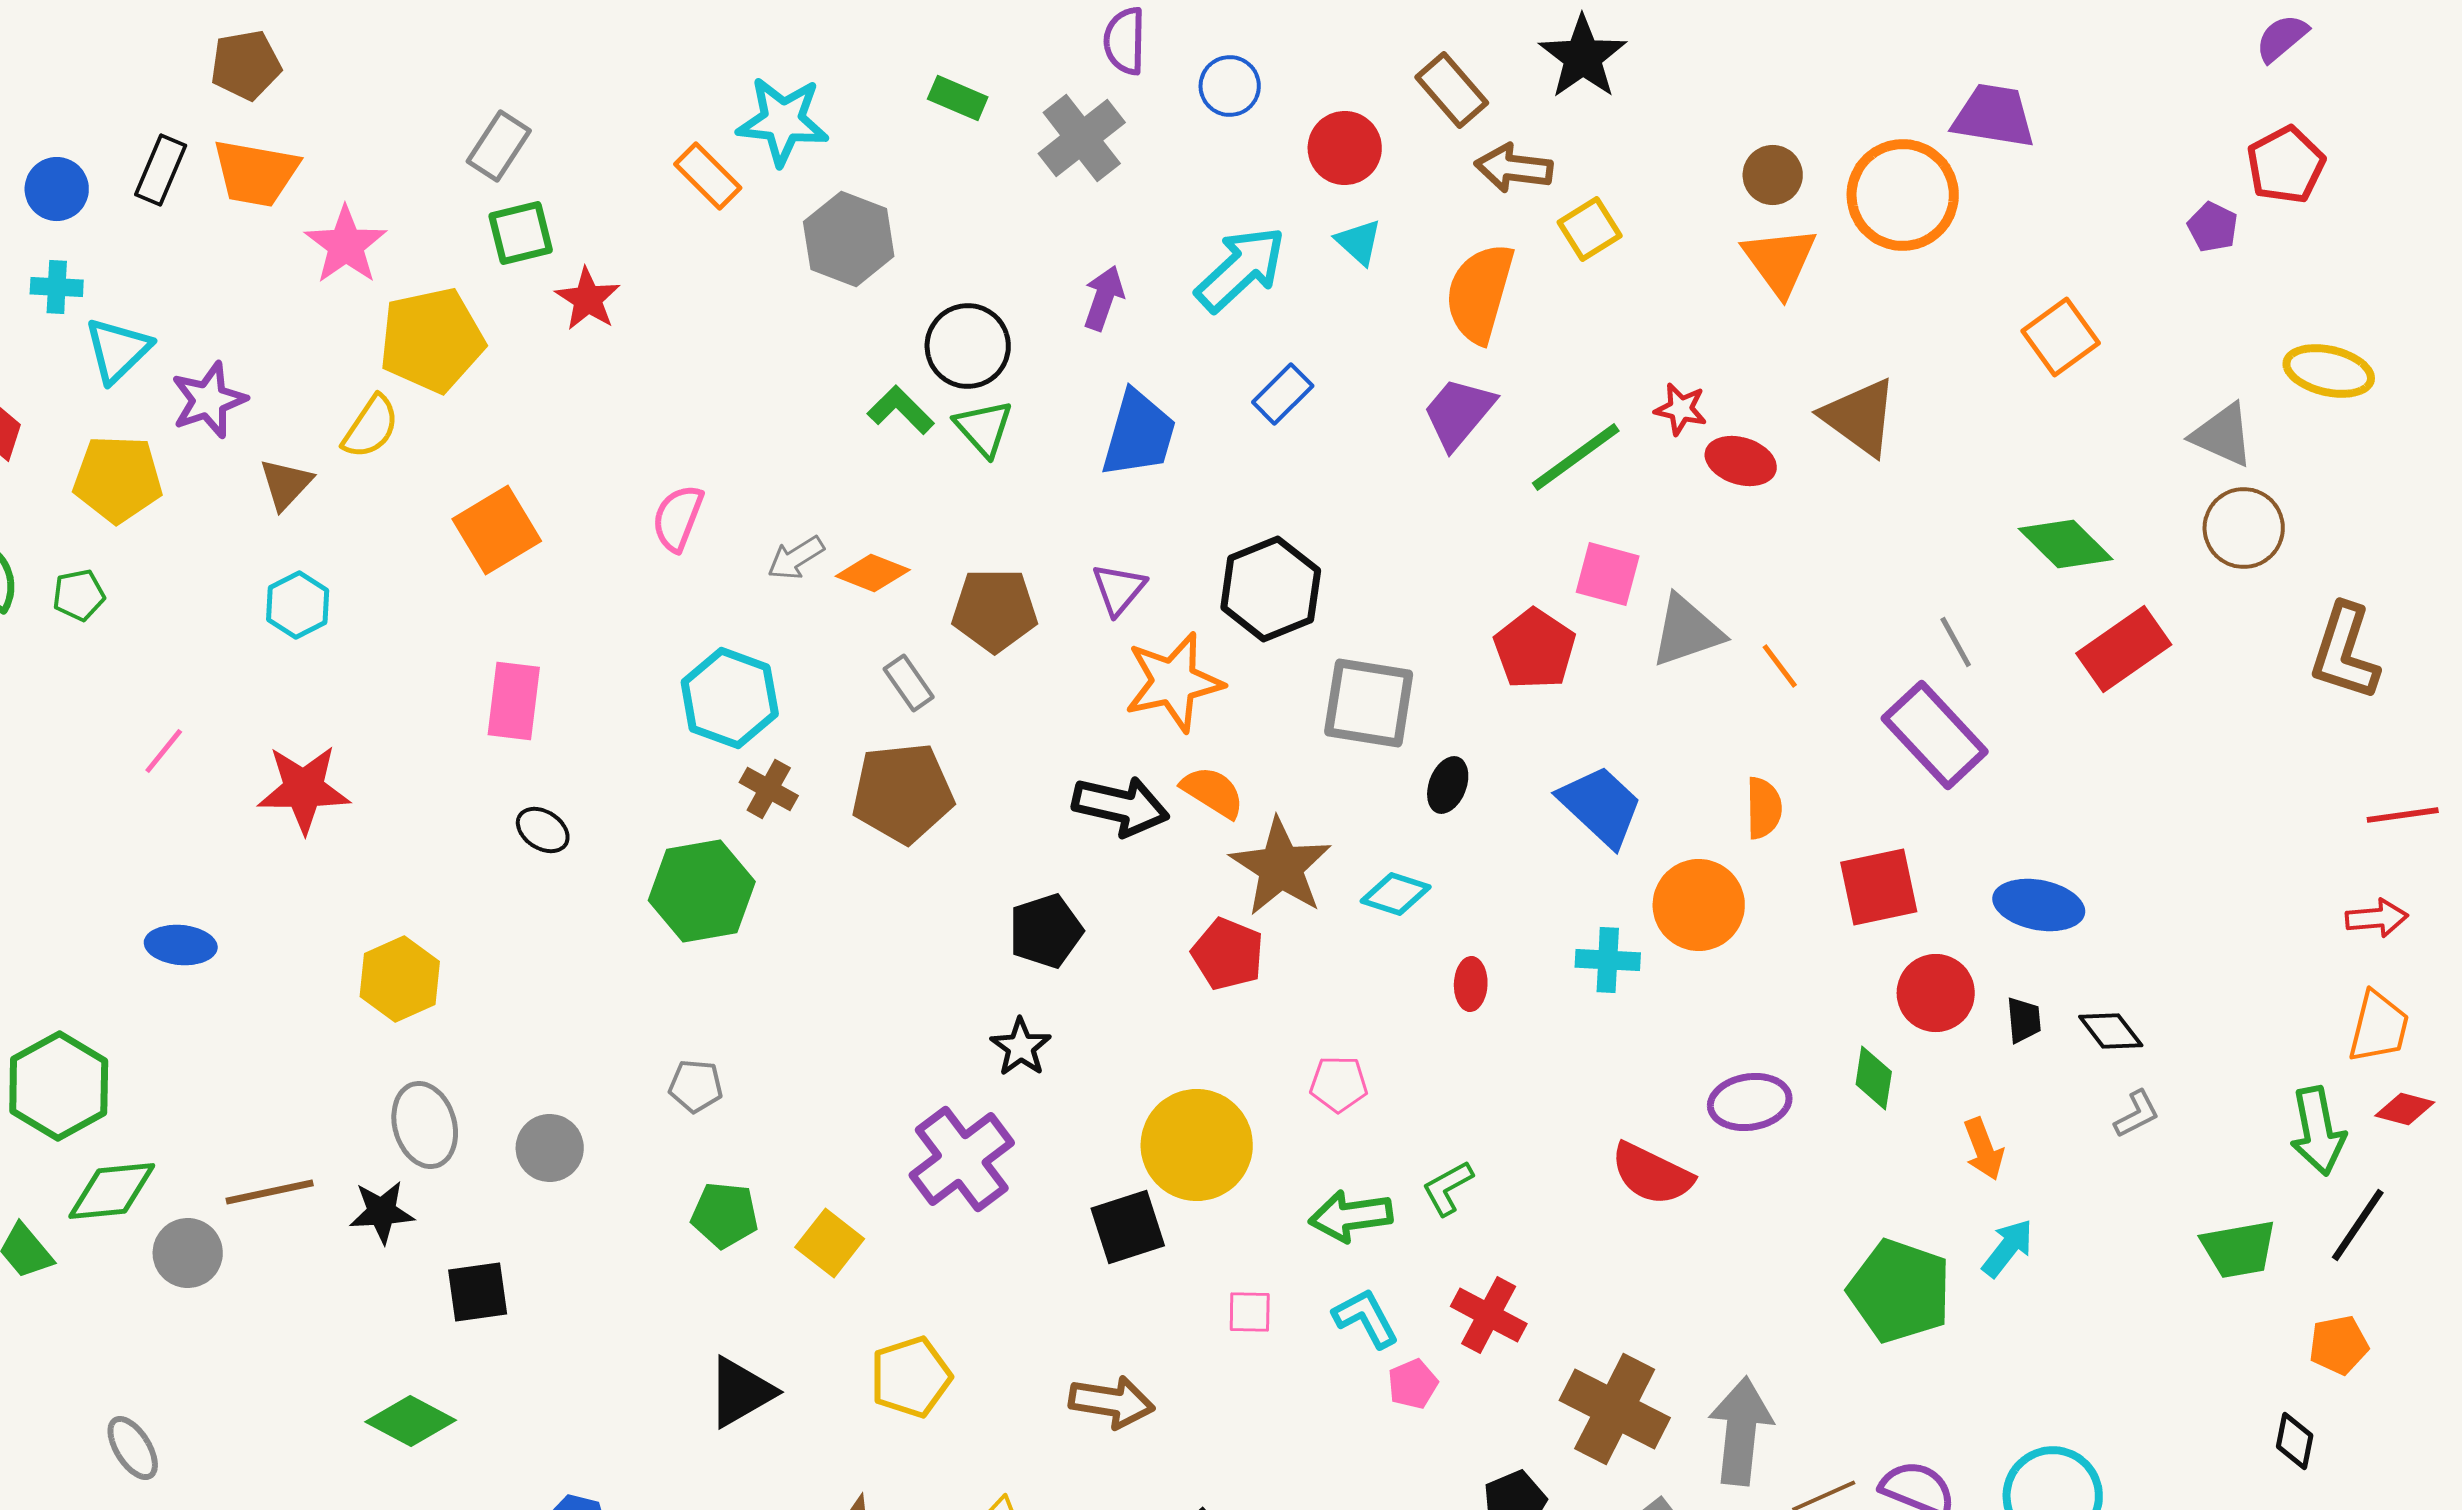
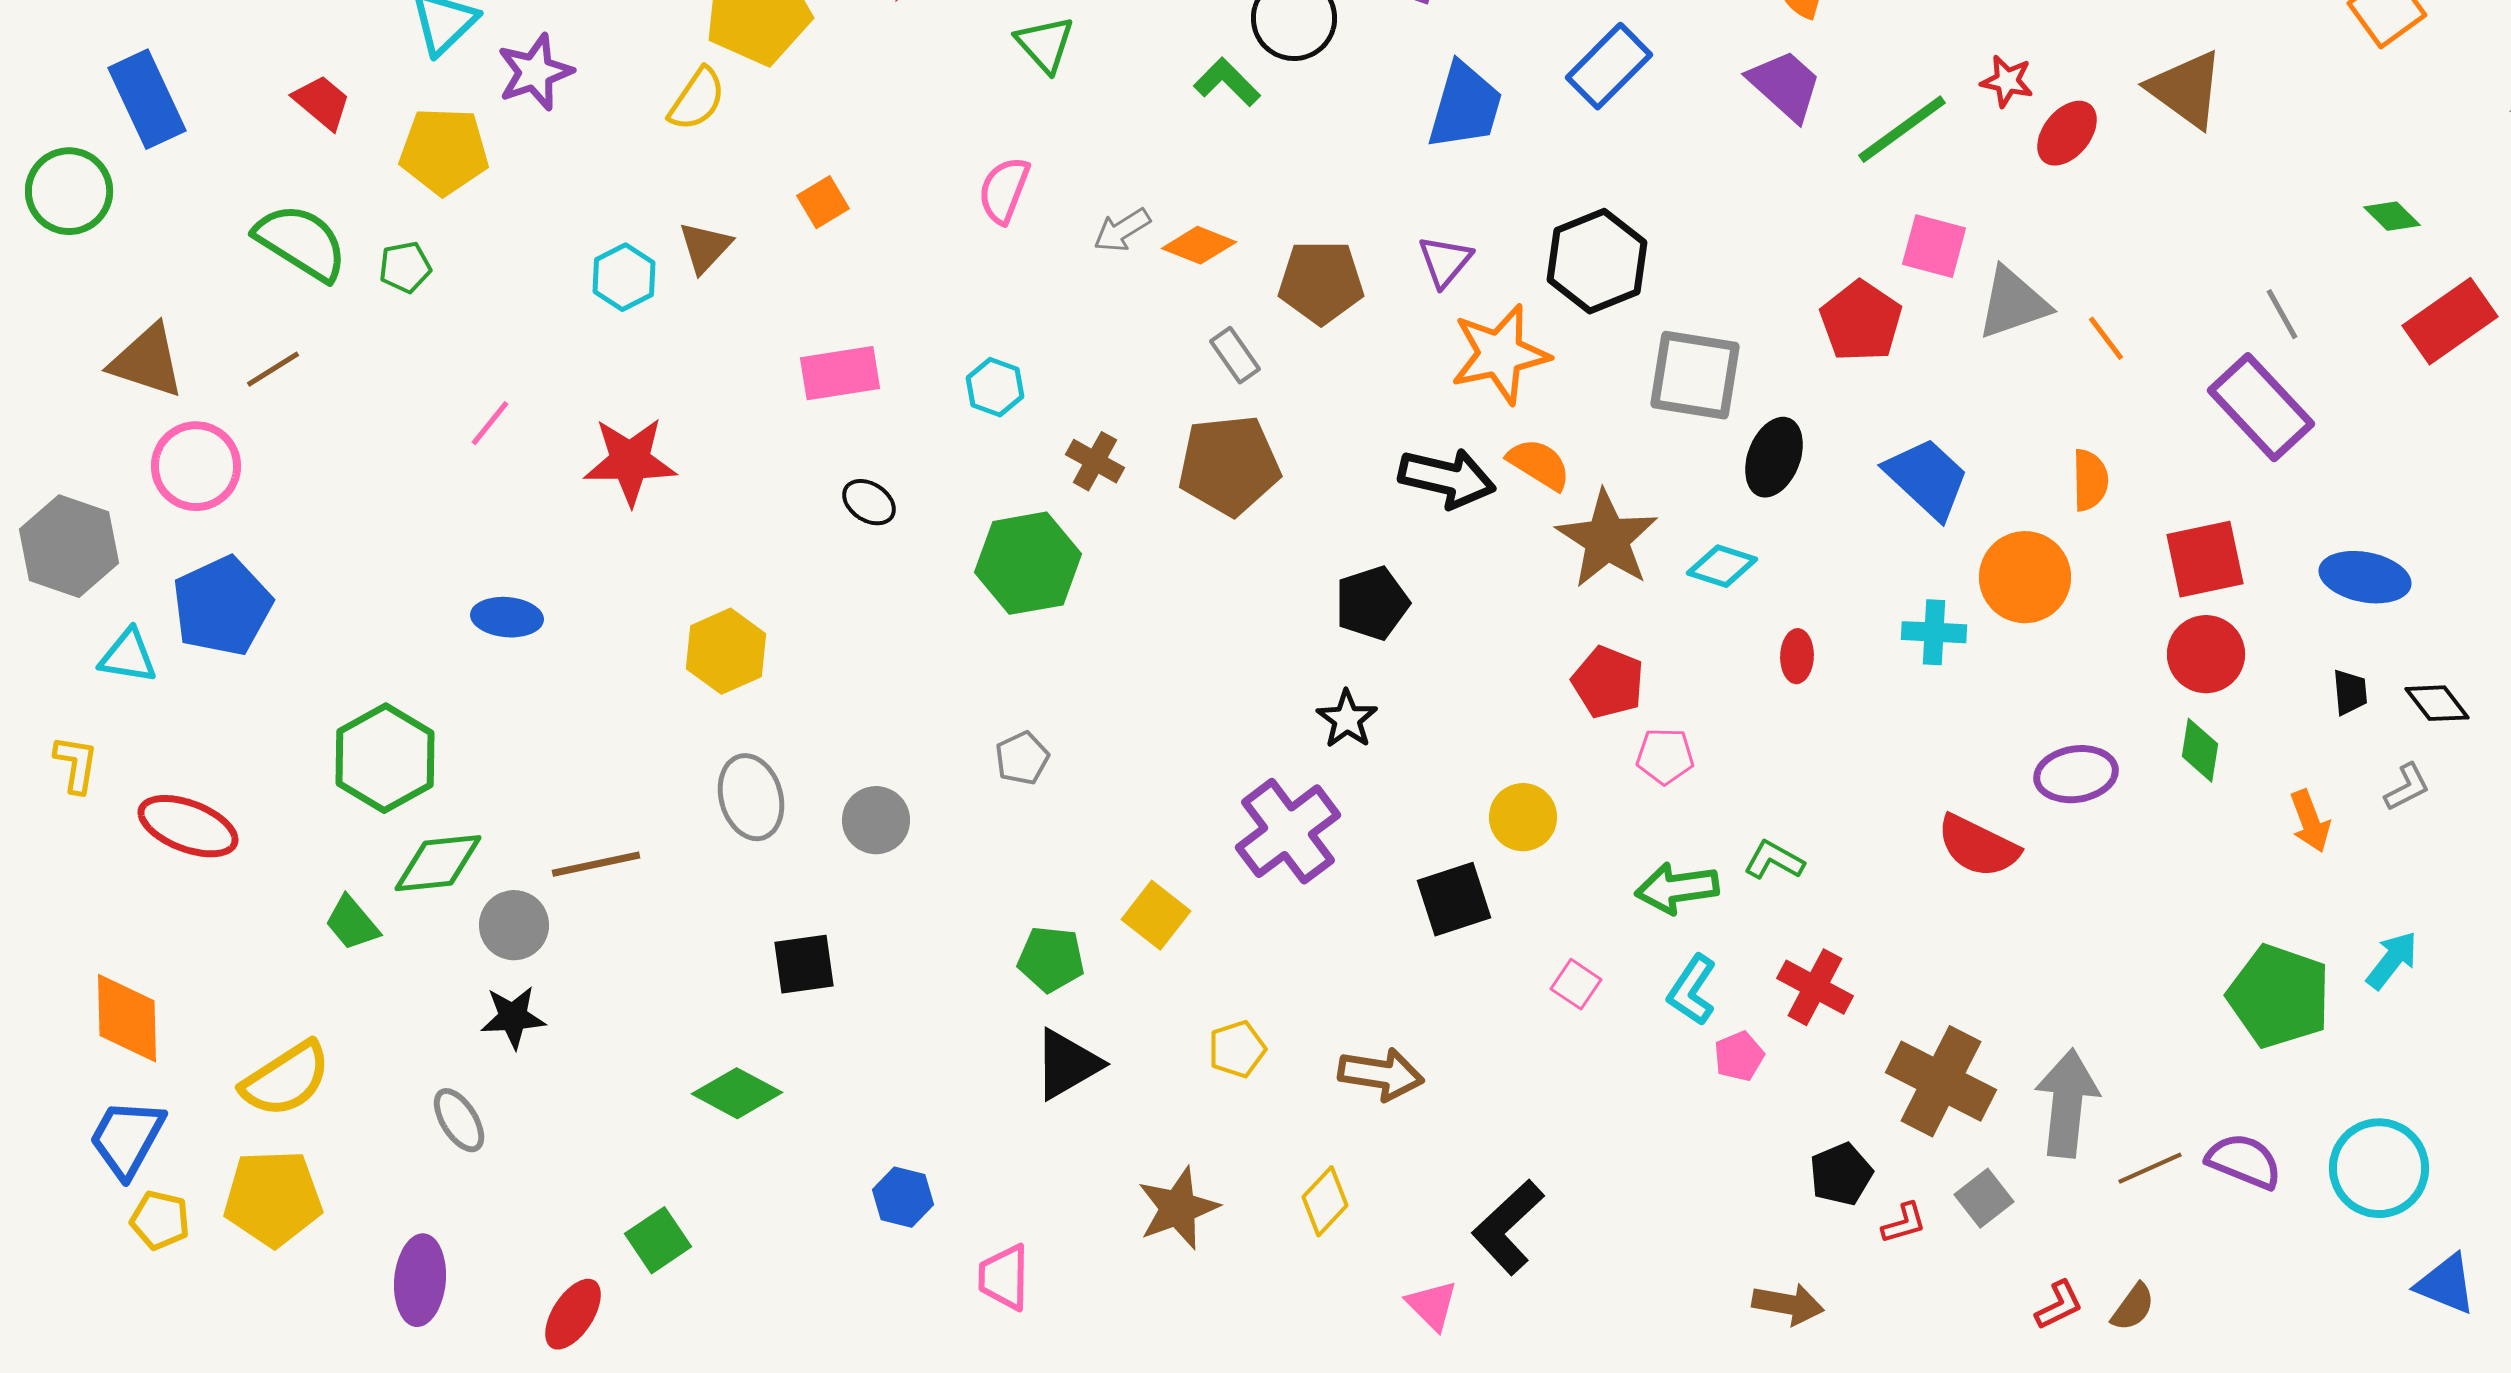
blue rectangle: (1283, 394) -> (1609, 66), size x1.4
purple trapezoid: (1459, 413) -> (1785, 85), turned 92
green triangle: (984, 428) -> (1045, 44), moved
red ellipse: (1741, 461) -> (2067, 133), turned -68
brown triangle: (286, 484) -> (705, 247), moved
orange square: (497, 530) -> (823, 202), size x0.6
green diamond: (2066, 544) -> (2392, 216), size x0.6
cyan hexagon: (730, 698) -> (995, 387), moved, size x0.6
pink rectangle: (514, 701) -> (840, 373), turned 74
black ellipse: (1448, 785) -> (1774, 457), size x1.4
red pentagon: (1228, 954) -> (1608, 682), moved
red circle: (1936, 993) -> (2206, 654), moved
gray pentagon: (696, 1086) -> (1022, 758), turned -30
gray L-shape: (2137, 1114) -> (2407, 787), moved
yellow circle: (1197, 1145) -> (1523, 817), size x0.6
green L-shape: (1448, 1188) -> (1774, 860), turned 58
black star: (382, 1212) -> (513, 1017), moved
green pentagon: (725, 1215) -> (1051, 959), moved
cyan arrow: (2008, 1248) -> (2392, 960), moved
green pentagon: (1900, 1291) -> (2279, 996), moved
pink square: (1250, 1312) -> (1576, 984), turned 33
cyan L-shape: (1366, 1318) -> (1692, 990), turned -118
yellow pentagon: (911, 1377) -> (1237, 1049), size x0.7
brown arrow: (1112, 1402) -> (1381, 1074), moved

